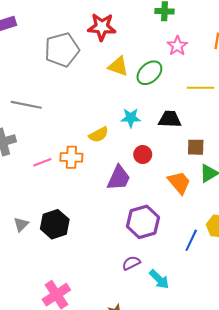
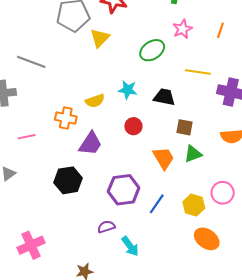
yellow triangle: (118, 66) -> (100, 38), moved, turned 45
pink line: (42, 162) -> (27, 137), moved
purple trapezoid: (119, 178) -> (90, 144), moved
black hexagon: (55, 224) -> (68, 180), moved
blue line: (191, 240) -> (157, 204), moved

